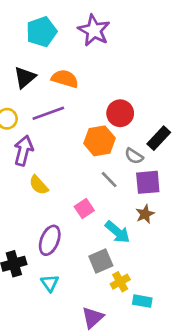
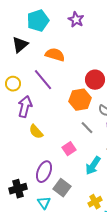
purple star: (94, 30) -> (76, 20), size x0.7
black triangle: (25, 77) -> (20, 45), moved
purple line: (48, 113) -> (43, 80), turned 70
cyan arrow: (117, 232) -> (93, 166), turned 84
gray square: (101, 261) -> (62, 188), moved, turned -30

